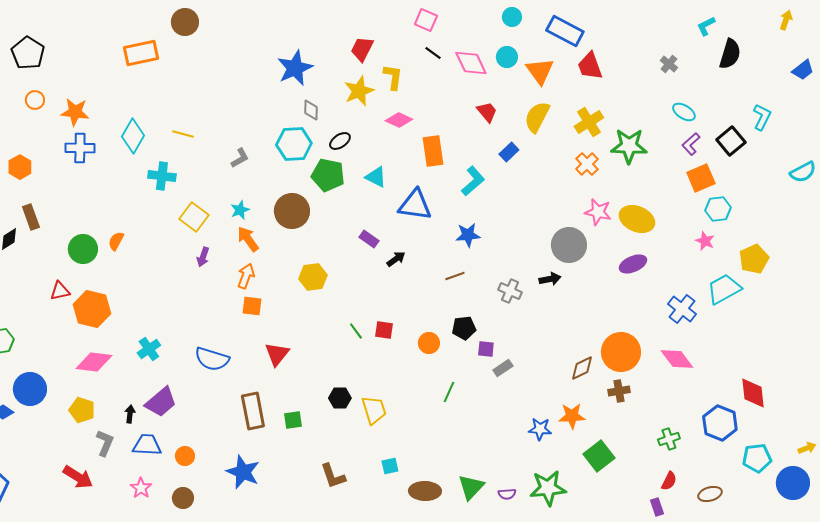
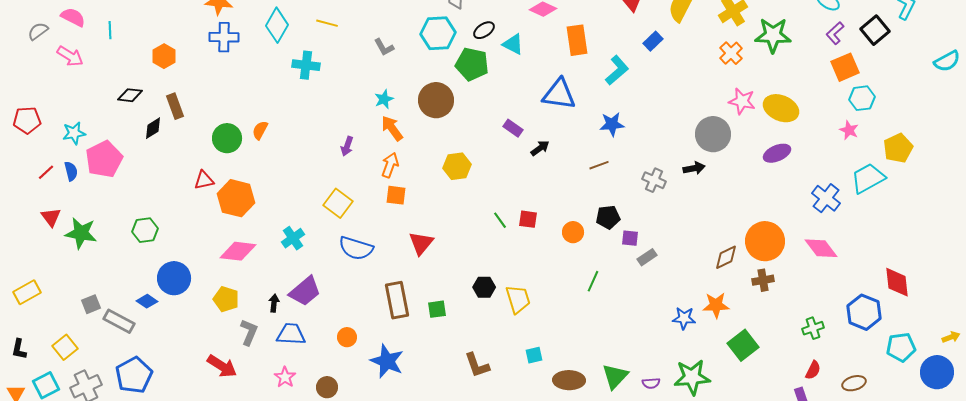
gray L-shape: (240, 158) -> (384, 47), turned 90
cyan triangle: (376, 177) -> (513, 44), moved
yellow square: (194, 217) -> (338, 203), moved
orange circle: (185, 456) -> (347, 337), moved

